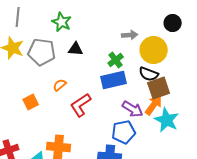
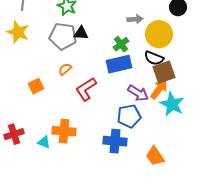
gray pentagon: (42, 52) -> (63, 36), moved

